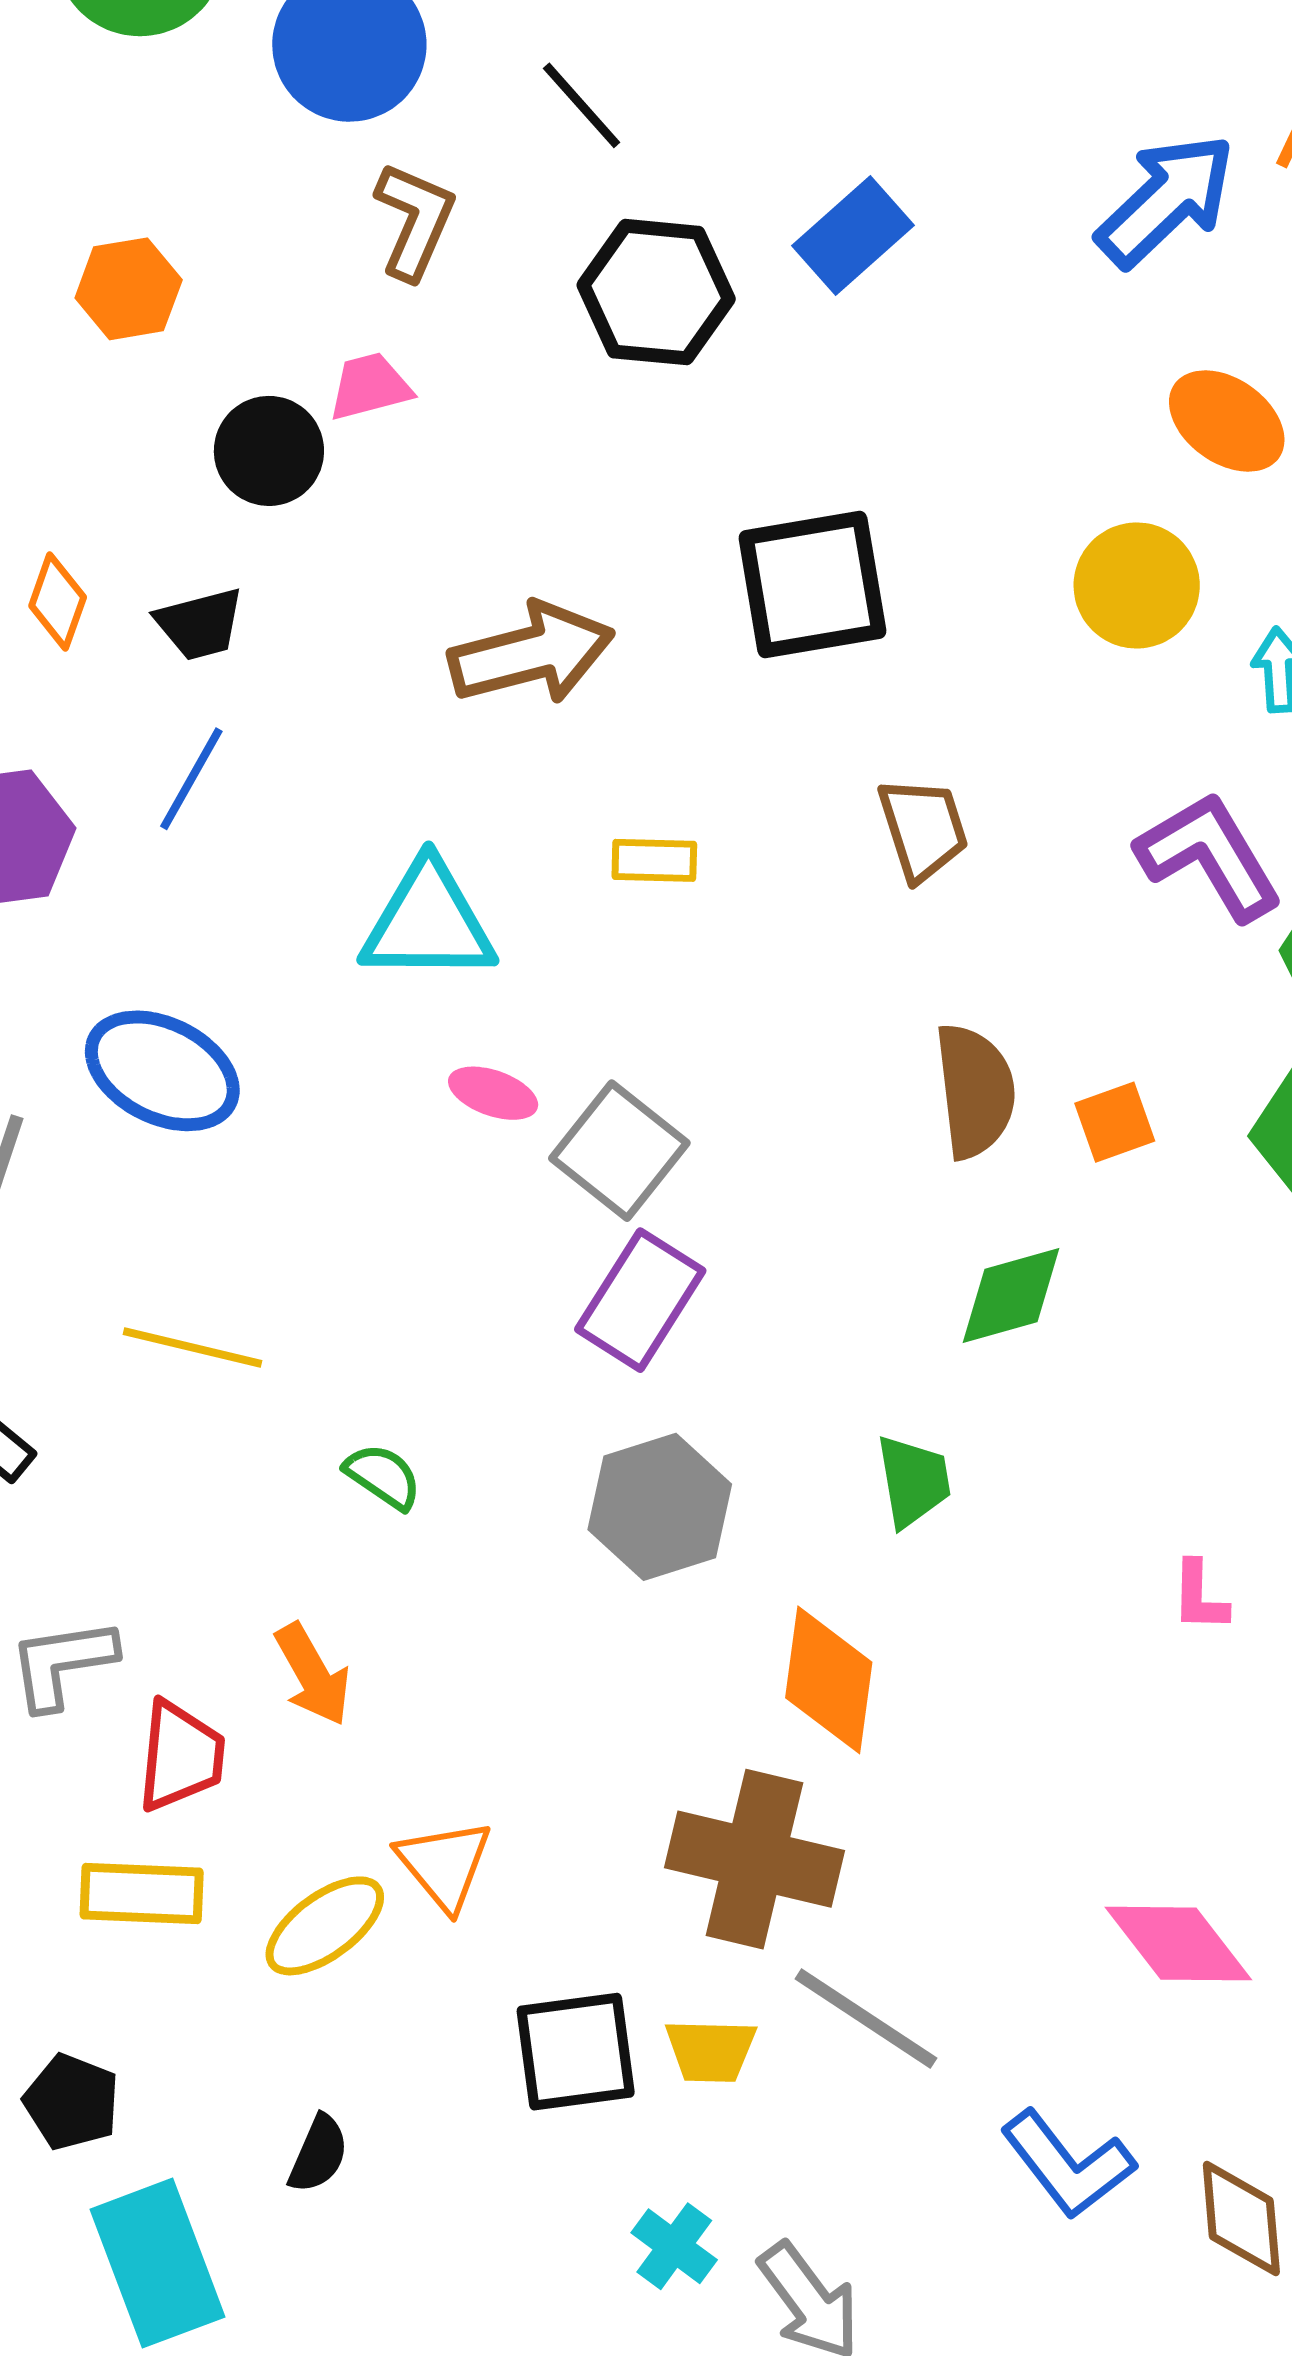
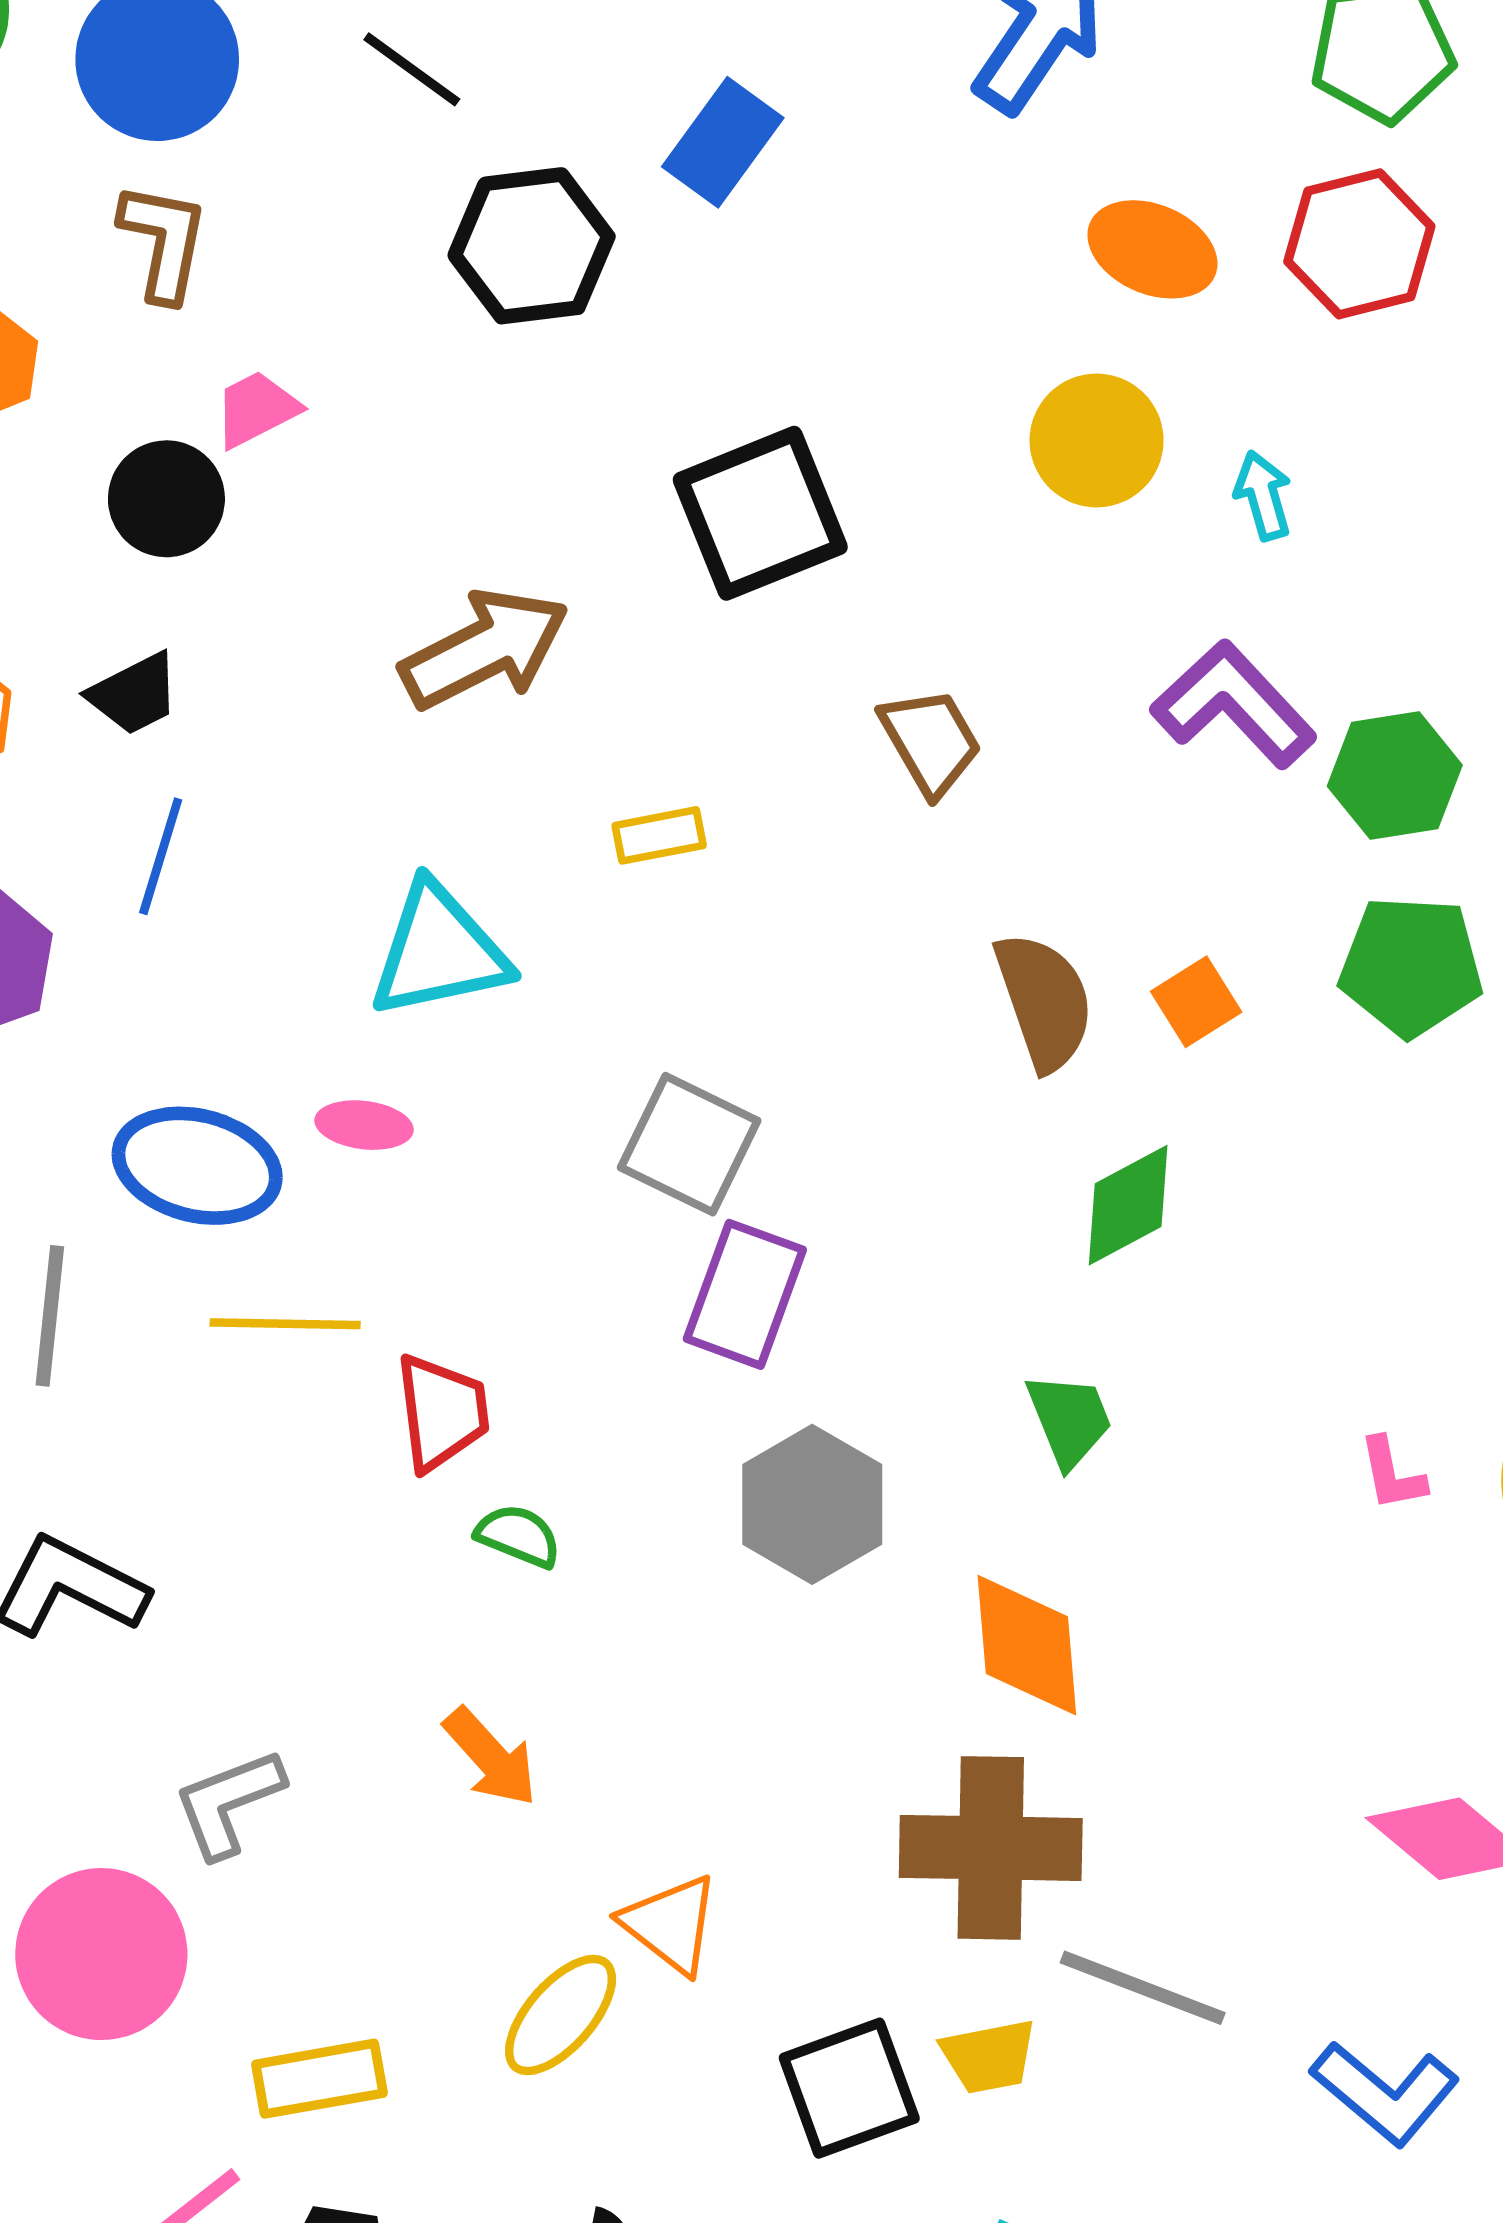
brown L-shape: (415, 221) -> (164, 242), moved
pink ellipse: (493, 1093) -> (364, 1125), moved
yellow line: (193, 1348) -> (285, 1324), moved
red trapezoid: (181, 1756) -> (442, 1412), moved
yellow rectangle: (142, 1894) -> (319, 2079), moved

